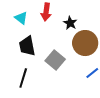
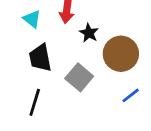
black star: (70, 23) -> (89, 33), moved

